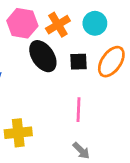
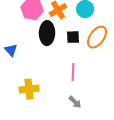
black ellipse: (43, 56) -> (47, 33), turned 35

